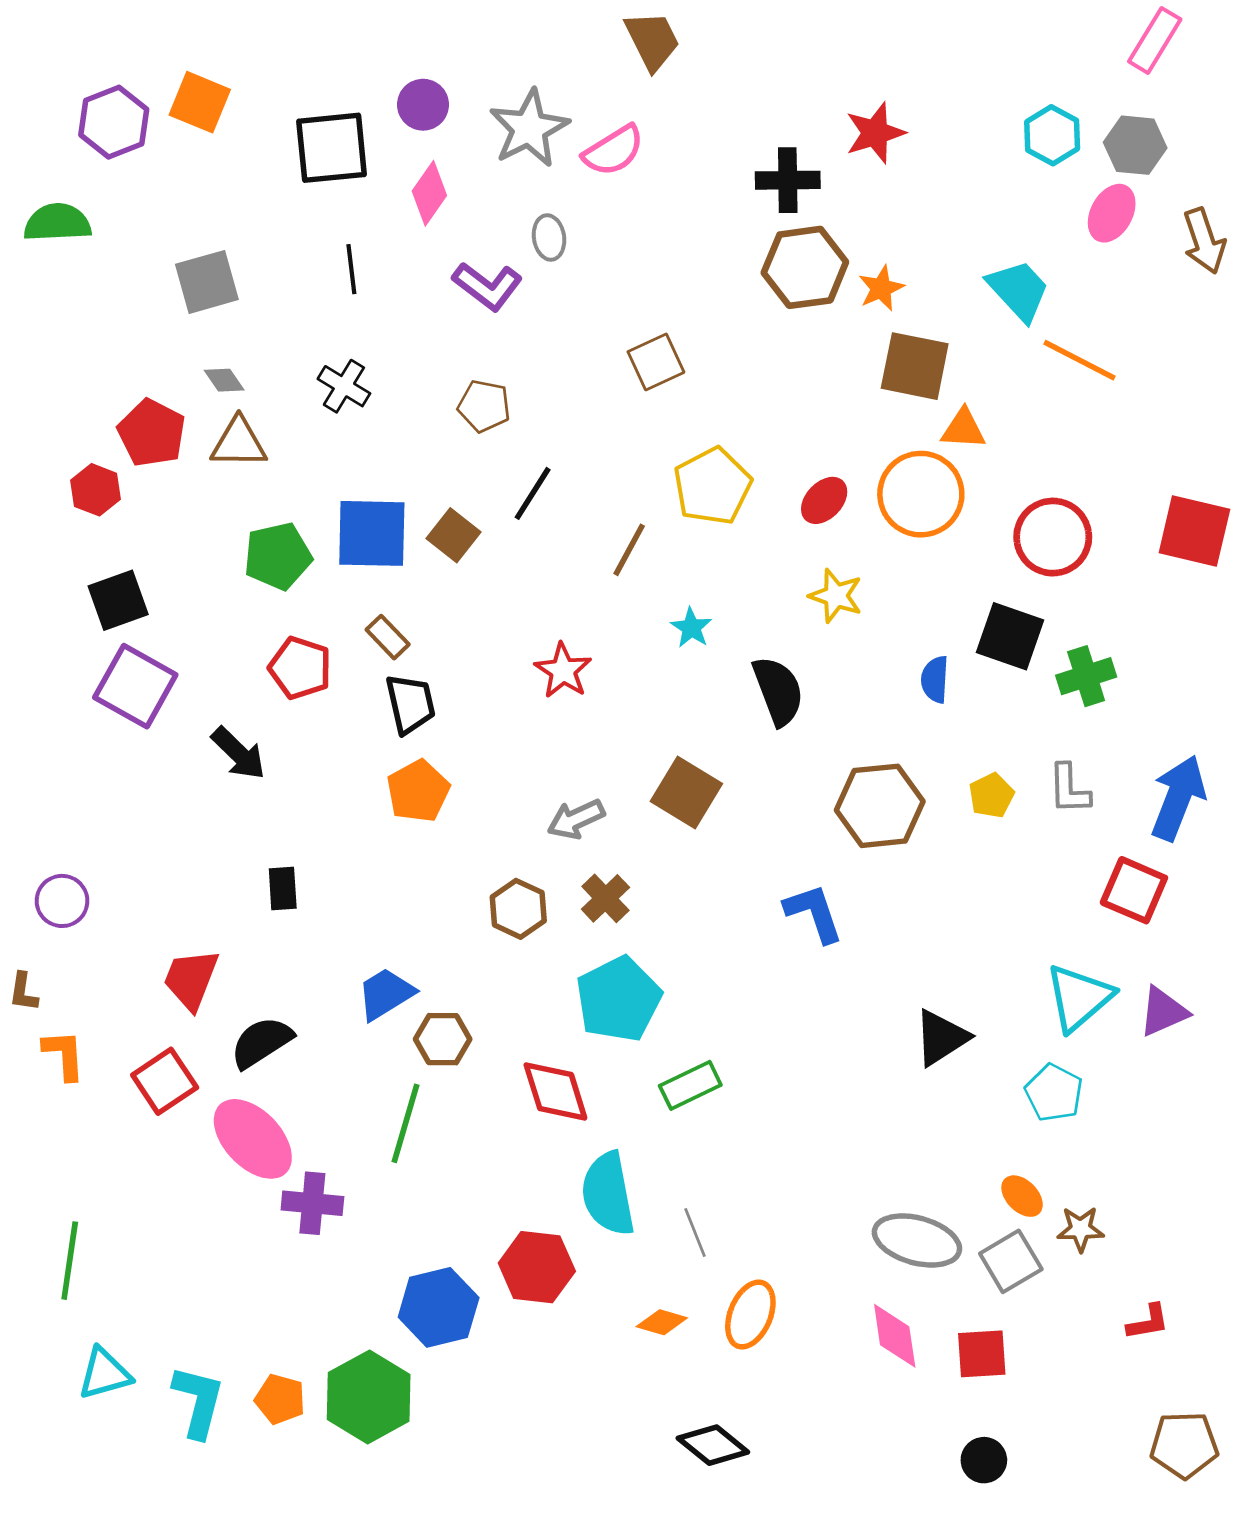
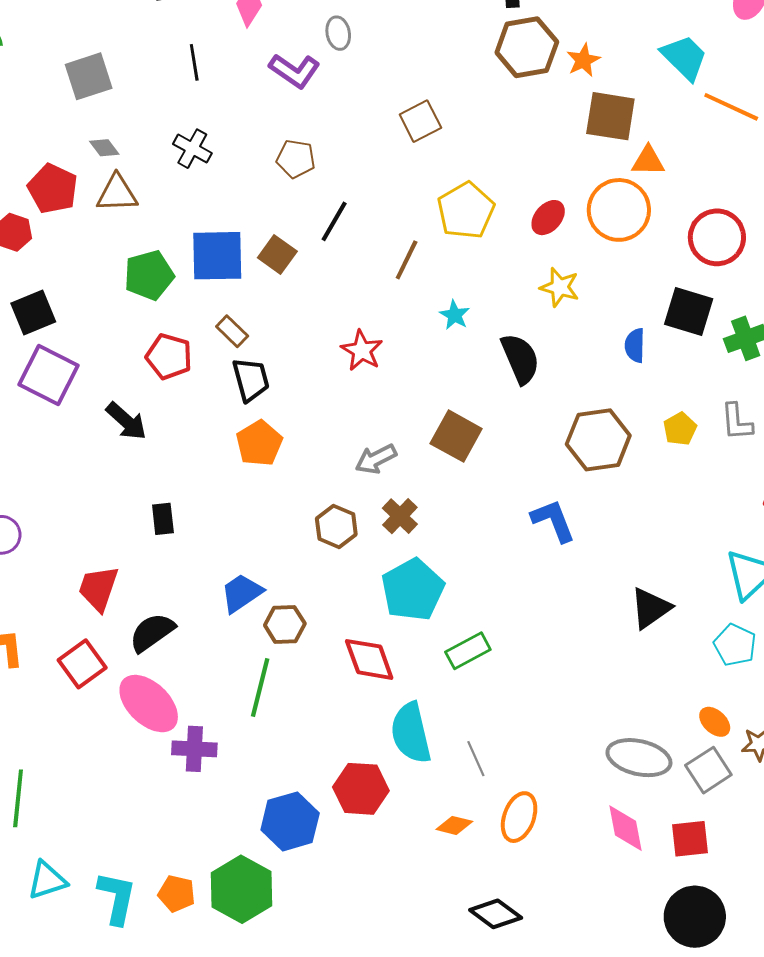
black circle: (984, 1460) -> (695, 917), size x1.8

